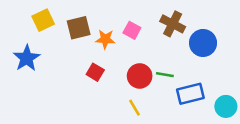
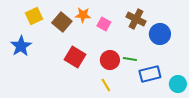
brown square: (79, 28) -> (62, 22), turned -36
orange star: (105, 39) -> (83, 15), moved
red square: (95, 72) -> (75, 57), size x1.5

